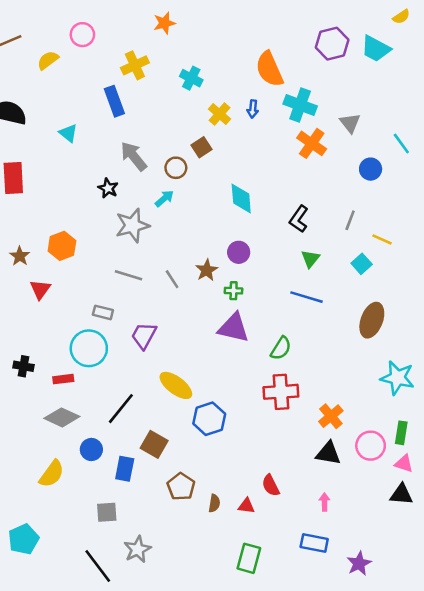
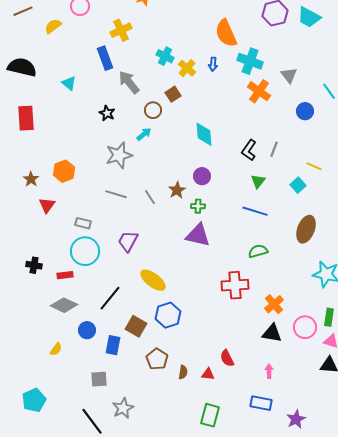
cyan cross: (191, 78) -> (165, 56), moved
gray arrow: (134, 156) -> (129, 82), moved
black star: (108, 188) -> (107, 113), moved
gray line: (350, 220) -> (274, 149), moved
gray rectangle: (103, 312) -> (83, 223), moved
green semicircle: (281, 348) -> (258, 251), moved, turned -138
blue hexagon: (209, 419) -> (168, 315), moved
yellow semicircle: (52, 474) -> (56, 349), size x0.6

